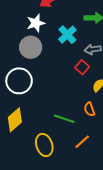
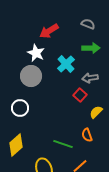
white star: (36, 23) -> (36, 53), turned -30
white circle: (19, 81) -> (20, 108), size x0.7

